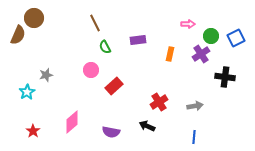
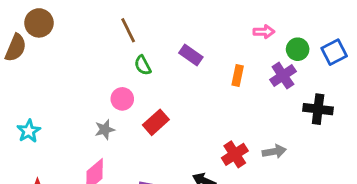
purple rectangle: (138, 40) -> (191, 55), turned 42
gray star: (46, 75) -> (105, 130), moved
red cross: (159, 102) -> (235, 154), moved

